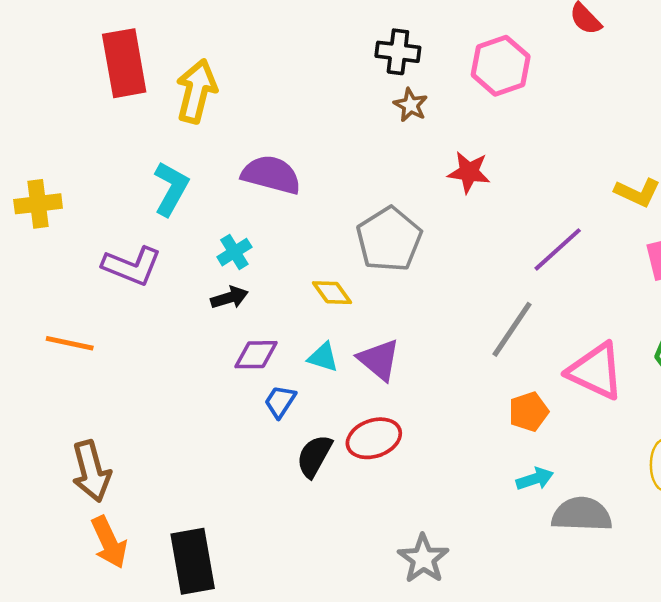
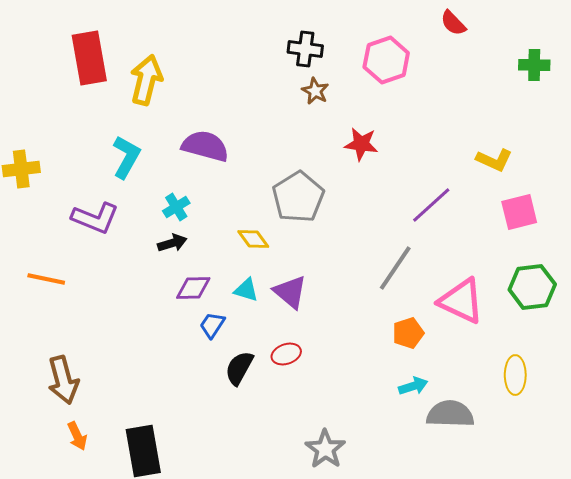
red ellipse: (374, 438) -> (286, 354), size x0.7
orange arrow: (109, 542) -> (77, 436), size x0.7

